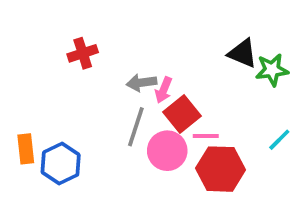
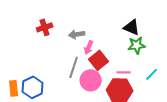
green star: (272, 70) -> (137, 45), moved
gray arrow: (141, 83) -> (77, 34), moved
pink line: (206, 136) -> (124, 72), moved
orange rectangle: (26, 149) -> (14, 88), moved

